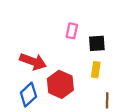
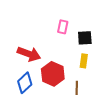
brown line: (107, 100) -> (77, 88), moved

